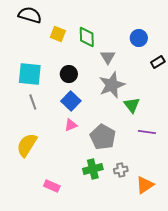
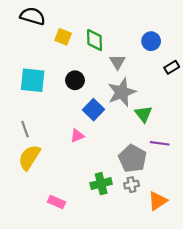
blue square: (71, 101) -> (93, 110), moved
gray line: (33, 102) -> (25, 129), moved
gray pentagon: (103, 137) -> (133, 159), moved

